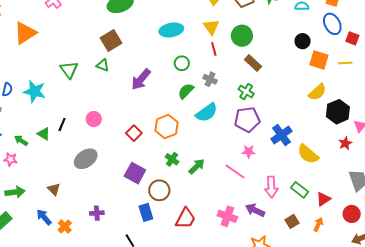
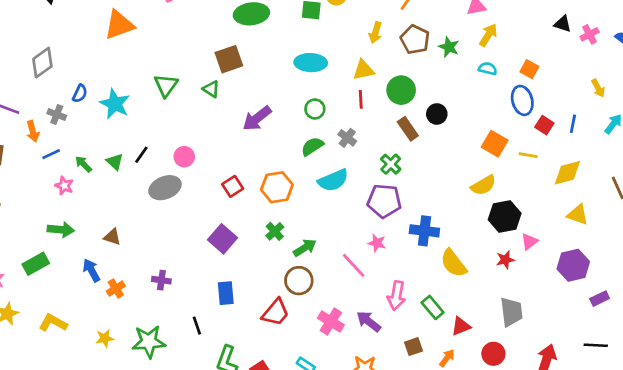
yellow triangle: (211, 27) -> (363, 70), turned 42
black circle: (303, 41) -> (437, 114), moved
blue cross: (281, 135) -> (424, 231), turned 30
gray ellipse: (86, 159) -> (165, 188), moved
brown triangle: (54, 189) -> (112, 237), turned -40
brown circle: (159, 190) -> (299, 281), moved

